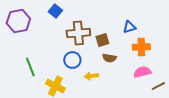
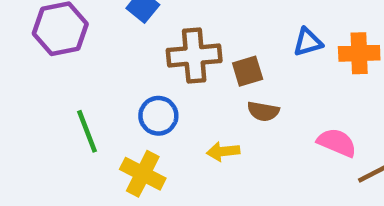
orange cross: (141, 47) -> (359, 53), moved
blue circle: (72, 60) -> (158, 116), moved
pink semicircle: (142, 72) -> (337, 143), turned 36

